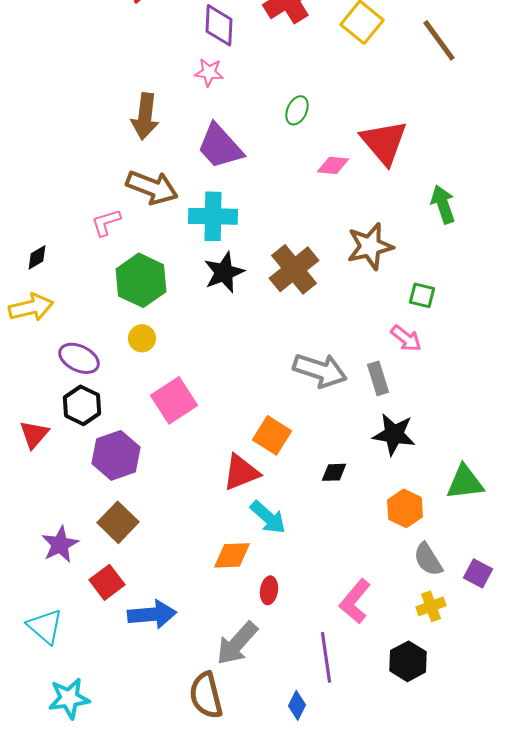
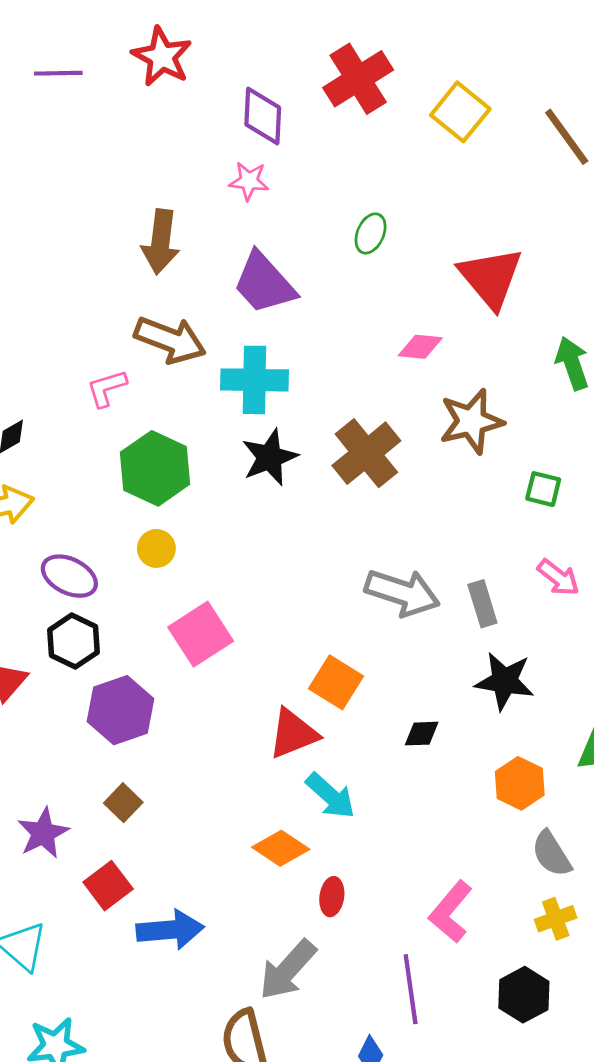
pink diamond: (333, 165) -> (420, 347), moved
pink arrow: (406, 338) -> (558, 577), moved
brown square: (118, 522) -> (123, 803), size x0.7
orange diamond: (232, 555) -> (281, 848), turned 36

